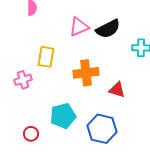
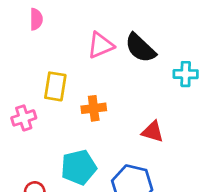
black semicircle: (108, 29) -> (140, 48), turned 70
orange cross: (86, 73) -> (94, 108), moved, size x0.7

